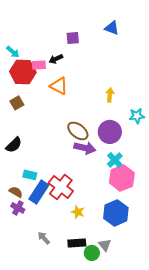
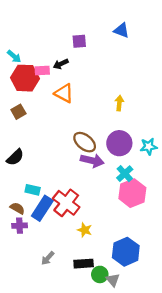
cyan star: (137, 116) -> (149, 146), moved
purple cross: (18, 208) -> (20, 226), turned -32
blue hexagon: (116, 213) -> (126, 252), moved
gray arrow: (44, 238) -> (48, 258), turned -96
gray triangle: (105, 245) -> (113, 280), moved

